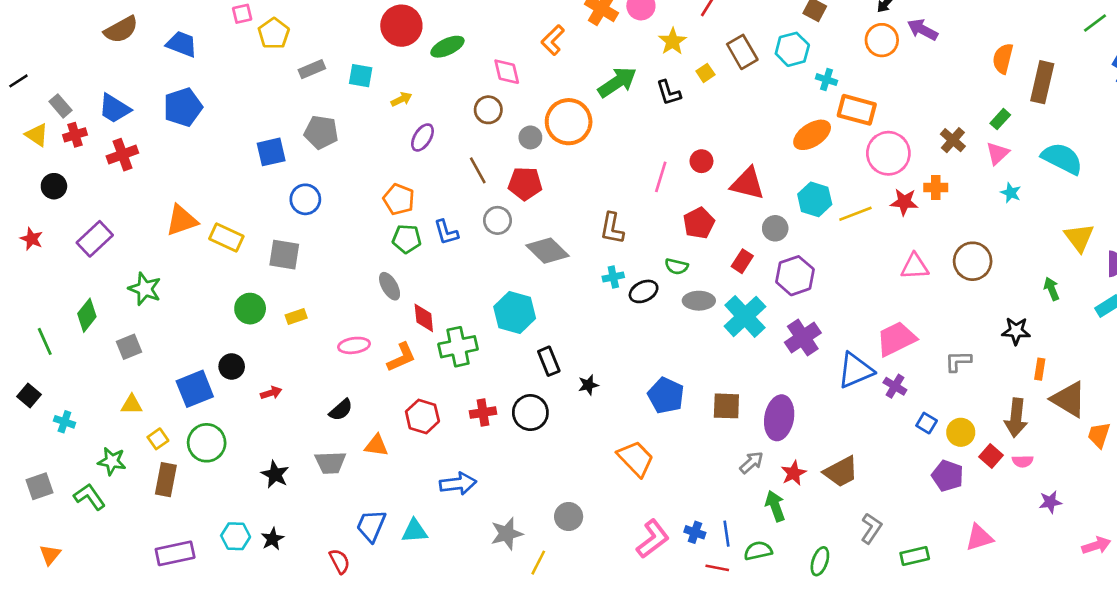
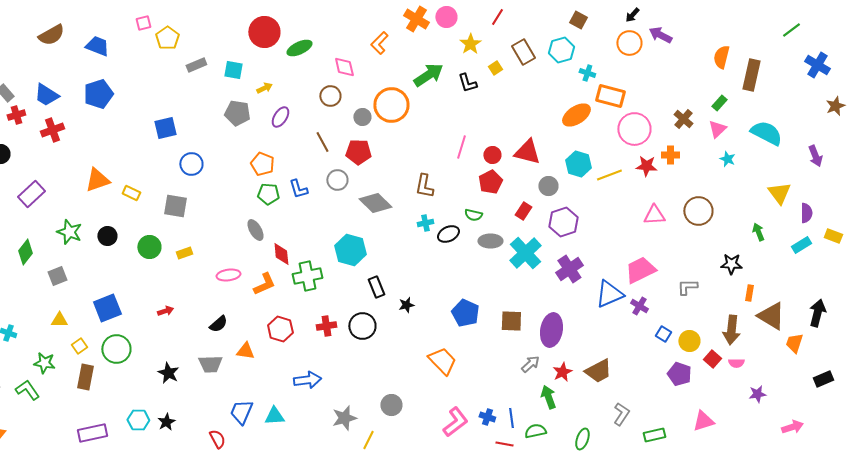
gray pentagon: (321, 132) -> (237, 113), moved
red circle: (701, 161) -> (492, 155), moved
yellow rectangle: (226, 237) -> (131, 193), size x0.7
black circle: (232, 366) -> (107, 236), moved

